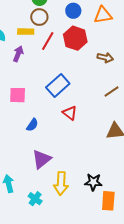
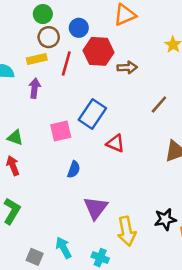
blue circle: (73, 11) -> (79, 28), moved
brown arrow: (105, 58) -> (127, 67), moved
pink square: (18, 95) -> (61, 131), moved

